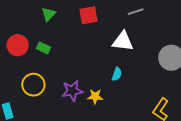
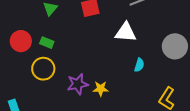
cyan semicircle: (117, 74) -> (139, 65), moved
yellow circle: (33, 85) -> (43, 69), moved

